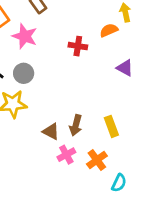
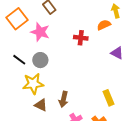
brown arrow: (76, 125) -> (63, 99), moved
brown triangle: (51, 132) -> (41, 105), moved

